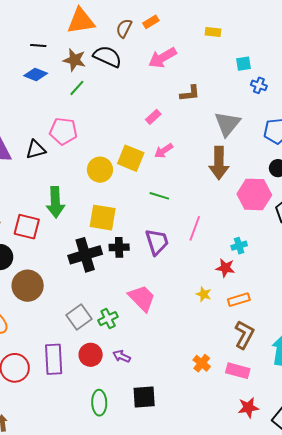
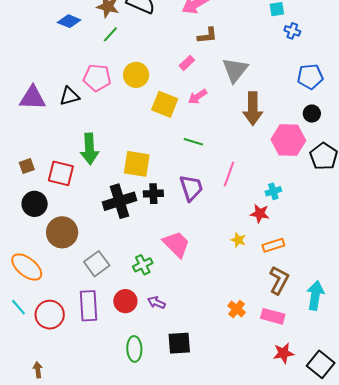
brown L-shape: (190, 93) -> (207, 36), moved
gray triangle: (227, 124) -> (235, 70), moved
yellow circle: (100, 170) -> (136, 75), moved
gray square: (79, 317) -> (97, 264), moved

